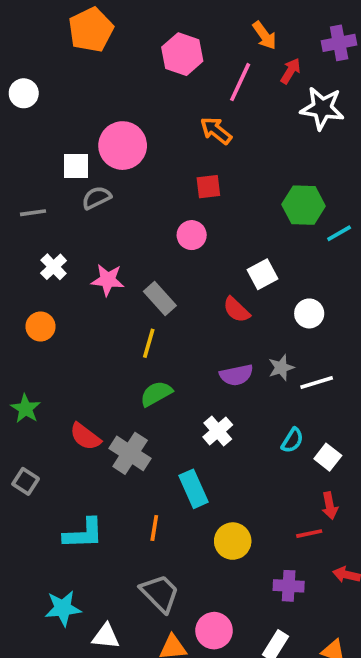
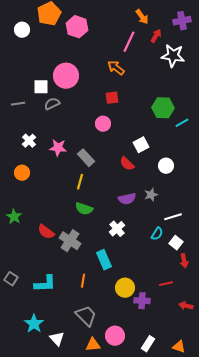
pink hexagon: (182, 54) -> (77, 27), moved
white circle: (24, 93) -> (22, 30), moved
gray line: (33, 213) -> (18, 104), moved
white line: (317, 382) -> (173, 217), moved
green semicircle: (156, 394) -> (84, 209), turned -132
gray square: (26, 481) -> (11, 279), moved
red arrow: (330, 506) -> (184, 261), moved
purple cross: (289, 586) -> (142, 301), moved
cyan star: (63, 608) -> (34, 324), turned -30
white triangle: (106, 636) -> (57, 339), turned 42

